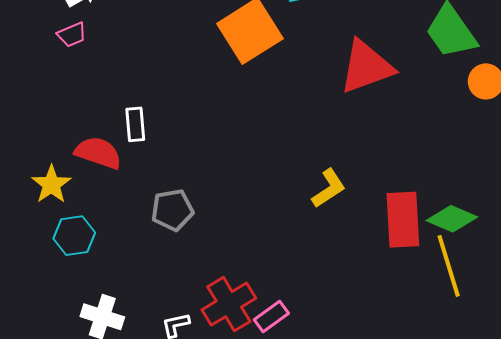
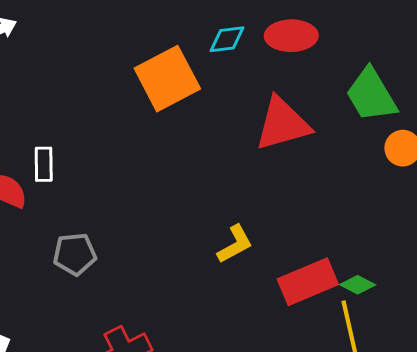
green diamond: (452, 219) -> (358, 285), size x0.7
red rectangle: (403, 220) -> (308, 282), turned 66

